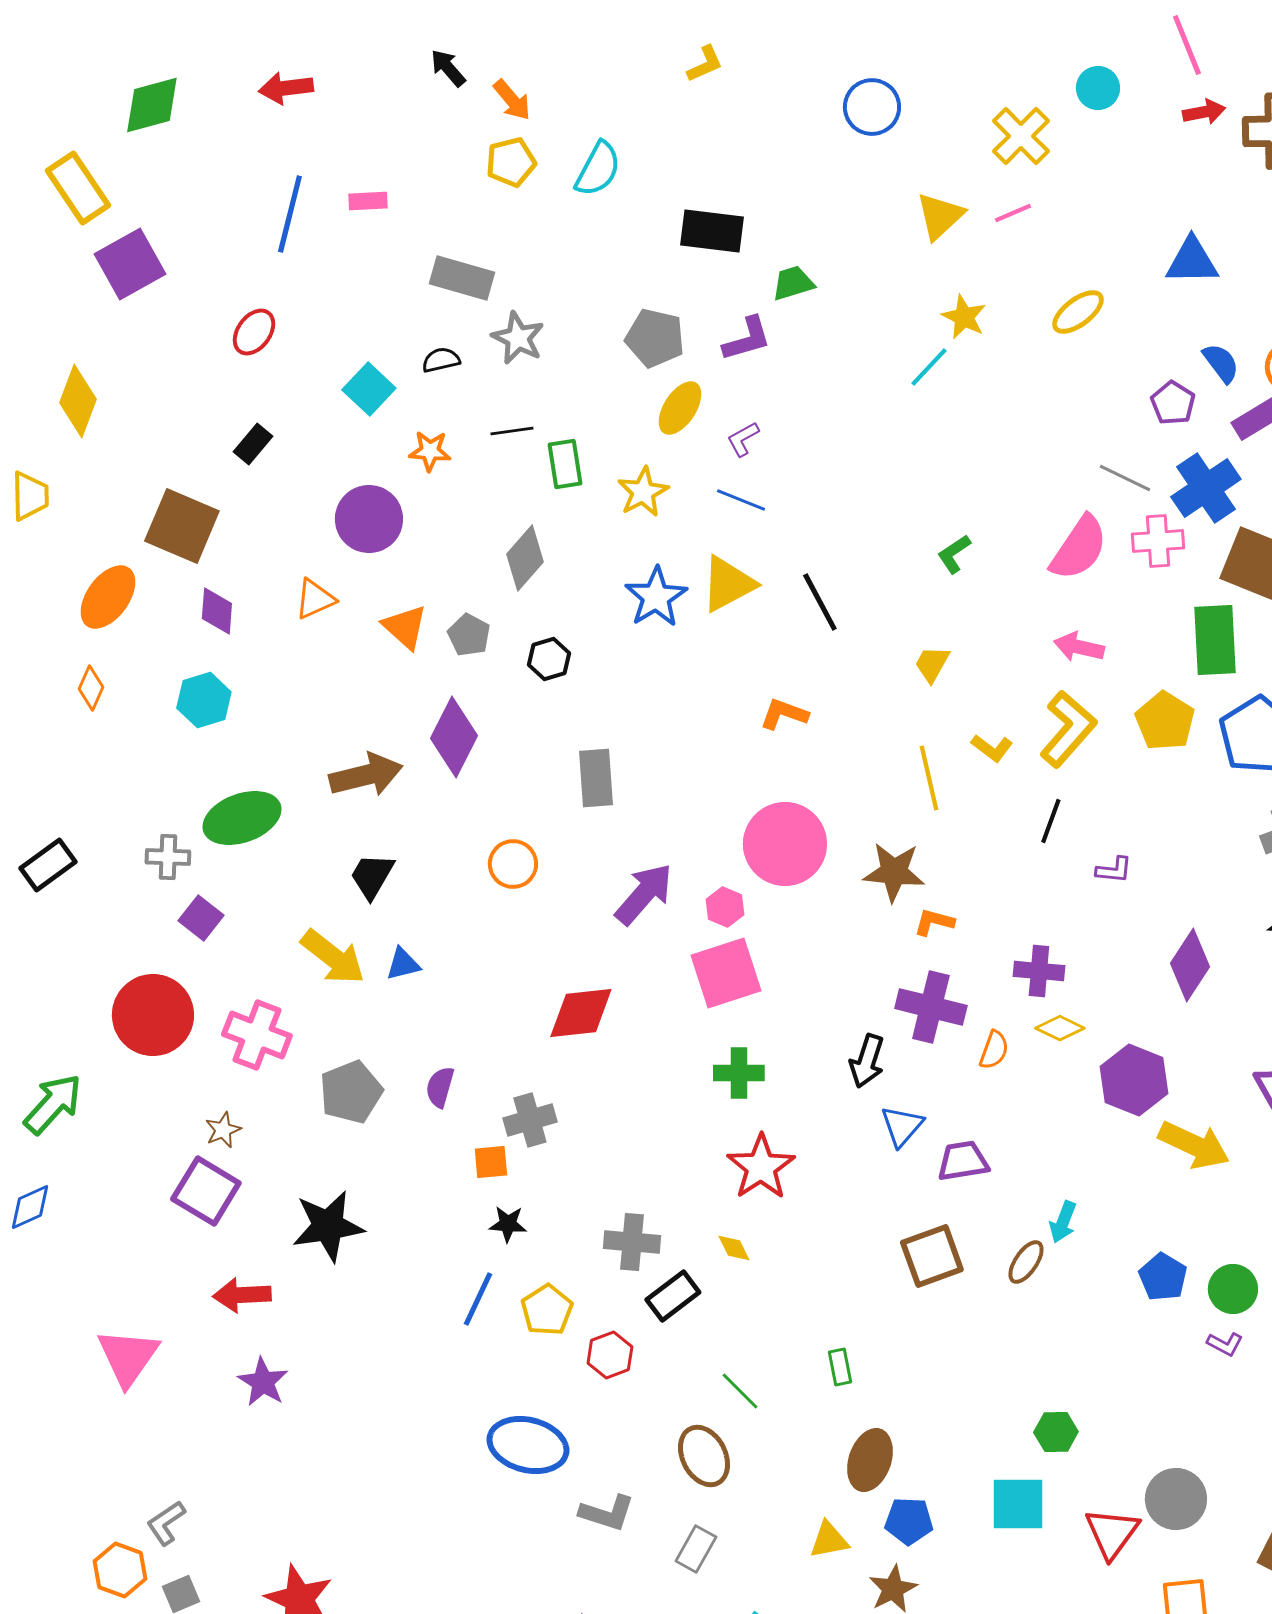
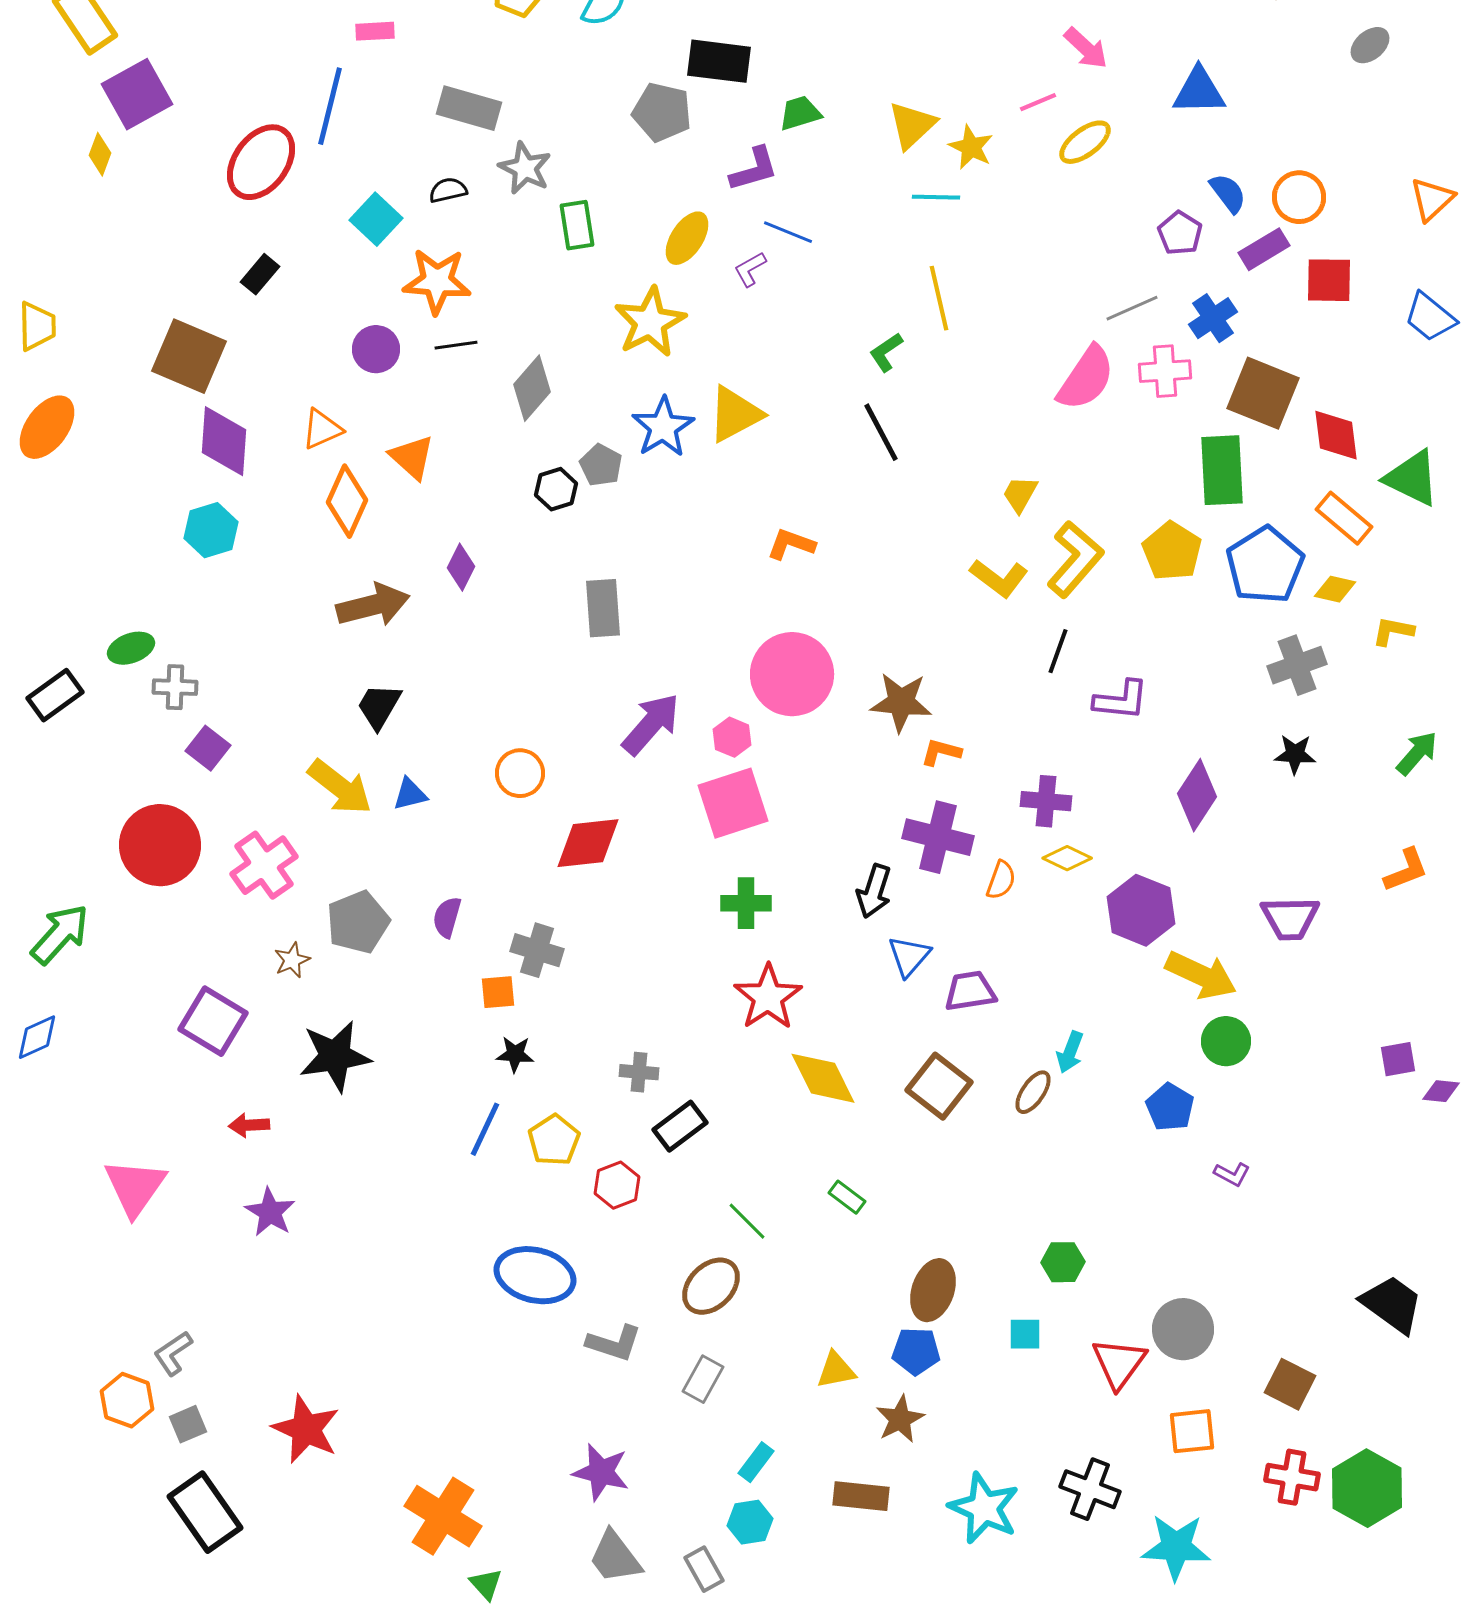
pink line: (1013, 213) -> (1038, 102), moved
blue line: (290, 214) -> (330, 106), moved
yellow triangle: (940, 216) -> (912, 125), moved
red ellipse: (254, 332) -> (261, 162), size x1.6
gray pentagon: (655, 338) -> (662, 112), moved
cyan line: (929, 367) -> (936, 197), turned 48
yellow diamond: (78, 401) -> (100, 154), moved, size x0.6
black line: (512, 431) -> (456, 345), moved
orange star: (430, 451) -> (437, 281), size x1.6
green rectangle: (565, 464) -> (577, 225), moved
gray line: (1125, 478) -> (1132, 308), turned -50
blue cross: (1206, 488) -> (1213, 318), size x0.7
yellow star: (643, 492) -> (650, 322), size x1.4
blue line: (741, 500) -> (788, 232), moved
purple circle: (369, 519) -> (376, 349), size x0.7
green L-shape: (954, 554) -> (886, 352), moved
orange ellipse: (108, 597) -> (47, 427), moved
black line: (820, 602) -> (881, 432), moved
purple diamond: (217, 611) -> (224, 441), size x1.5
gray pentagon: (469, 635) -> (601, 465), moved
pink arrow: (1079, 647) -> (1086, 48), moved, turned -150
yellow trapezoid: (932, 664) -> (1020, 494), moved
orange diamond: (91, 688) -> (347, 501), moved, size x1.6
purple diamond: (454, 737) -> (461, 567), size x0.6
yellow L-shape: (992, 748) -> (999, 578), size x1.4
yellow line: (929, 778) -> (939, 298), moved
green ellipse: (242, 818) -> (131, 648), moved, size x0.6
orange circle: (513, 864) -> (520, 773), moved
purple L-shape: (1114, 870) -> (1121, 700), size x1.5
pink cross: (257, 1035) -> (264, 865), turned 34
gray cross: (530, 1120) -> (537, 950), turned 33
brown star: (223, 1130) -> (292, 960), moved
gray cross: (632, 1242) -> (639, 1072), size x0.7
yellow diamond: (734, 1248) -> (823, 1078), moved, size x2.0
brown square: (932, 1256) -> (939, 1086), turned -32
green circle: (1233, 1289) -> (1226, 1041), moved
red arrow: (242, 1295) -> (249, 1125), size x0.7
green rectangle: (840, 1367) -> (847, 1197), turned -42
brown ellipse: (704, 1456) -> (711, 1286), turned 72
brown ellipse: (870, 1460) -> (933, 1290), moved
cyan square: (1018, 1504) -> (1025, 1334), size x0.6

